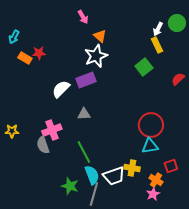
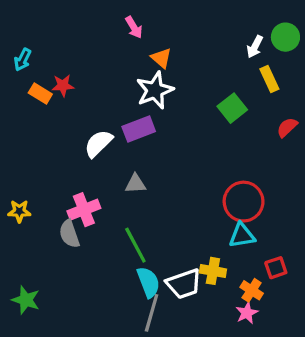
yellow rectangle: (157, 45) -> (269, 79), moved
green star: (70, 186) -> (26, 300), moved

